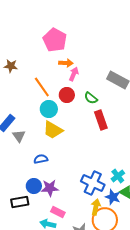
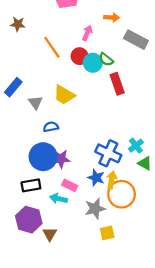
orange arrow: (66, 63) -> (112, 17), moved
cyan circle: (49, 109) -> (93, 63), moved
gray triangle: (19, 136) -> (35, 103), moved
blue circle: (34, 186) -> (43, 157), size x1.6
blue star: (113, 197) -> (96, 178), moved
black rectangle: (20, 202) -> (31, 185), moved

